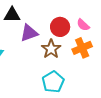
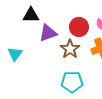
cyan pentagon: (53, 82) -> (72, 82), turned 30

